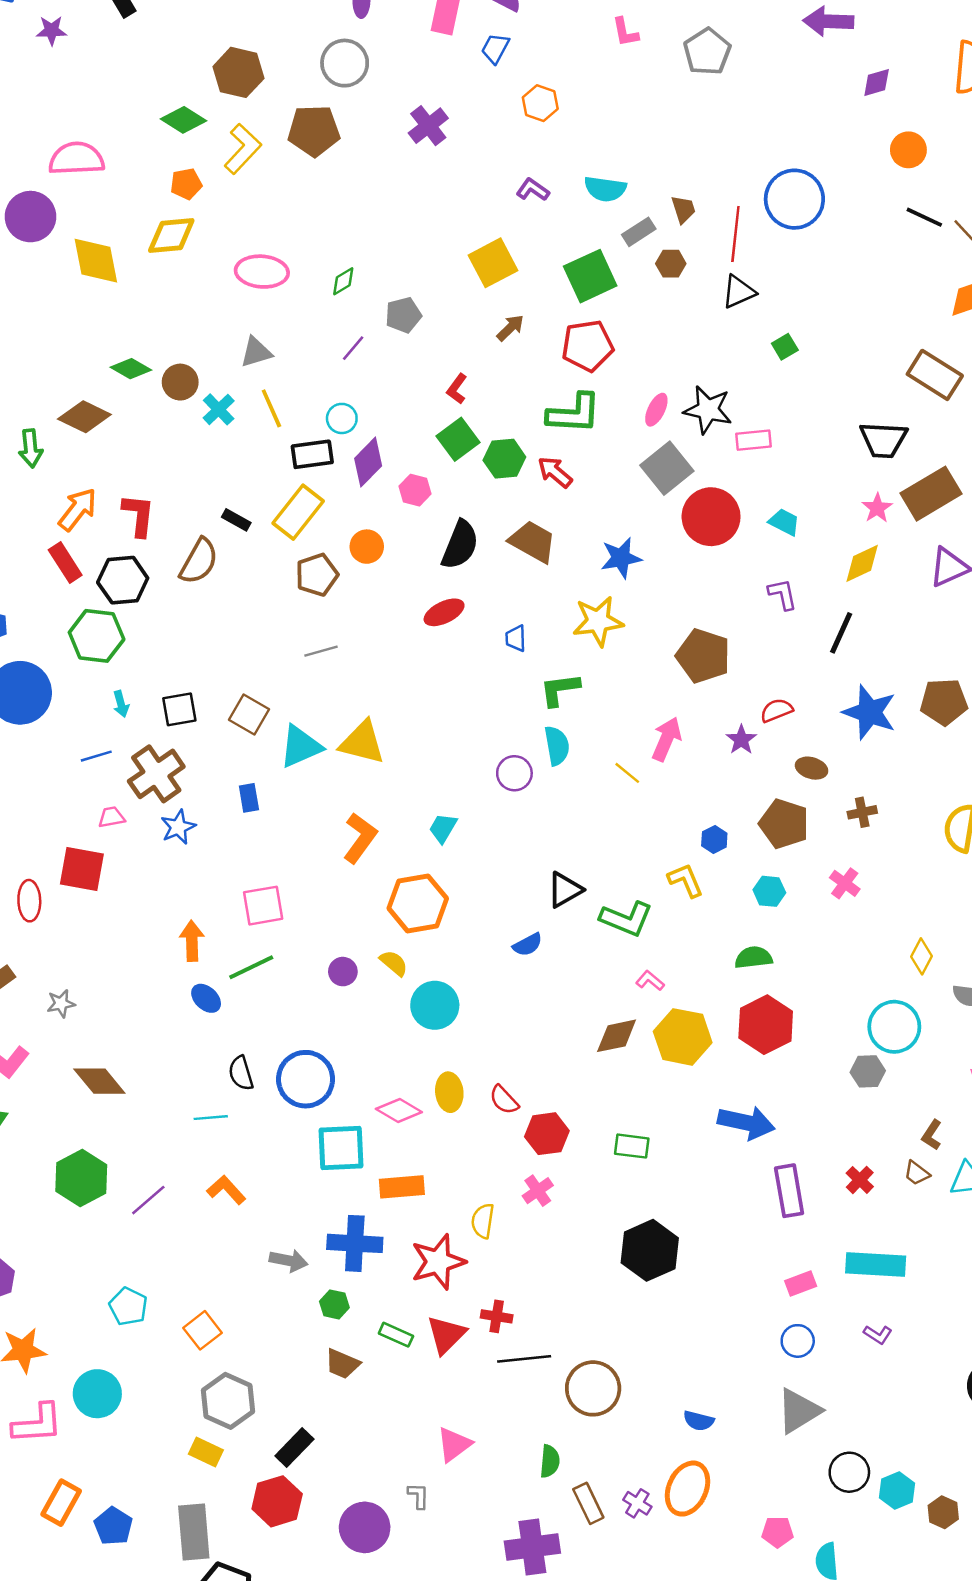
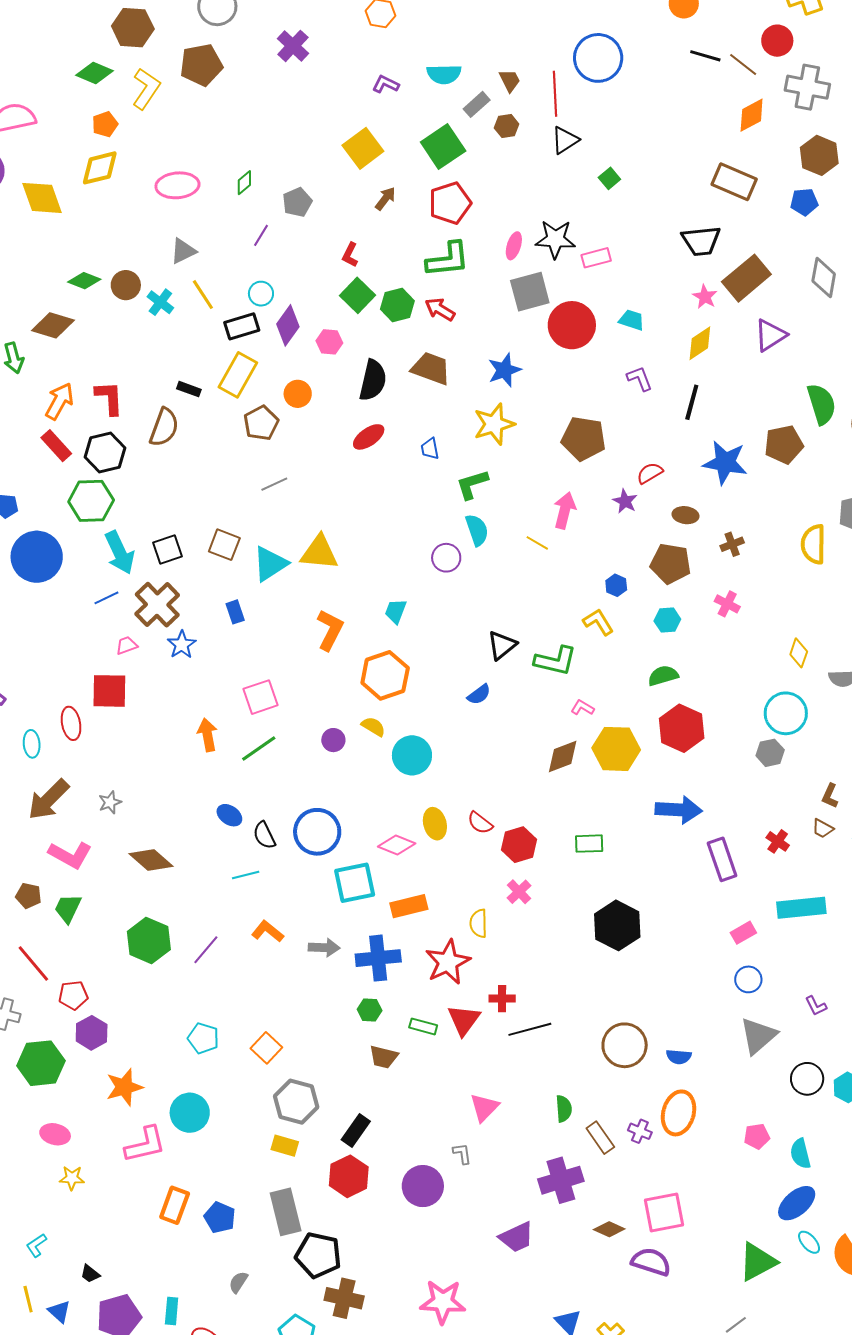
gray square: (667, 468) -> (530, 292), turned 33
cyan arrow: (121, 704) -> (120, 553), size x2.0
blue ellipse: (206, 998) -> (229, 815), moved
gray arrow: (289, 1261) -> (324, 948), moved
purple L-shape: (878, 1335) -> (816, 1006), moved, turned 40
brown circle: (593, 1388) -> (625, 1045), moved

